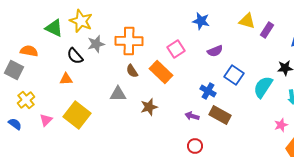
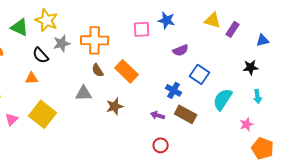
pink square: (176, 49) -> (142, 29), moved, turned 30
cyan semicircle: (263, 87) -> (223, 99), moved

